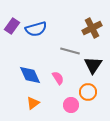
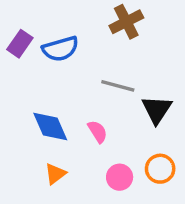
brown cross: (92, 28) -> (126, 22), moved
orange circle: (88, 92) -> (160, 169), moved

